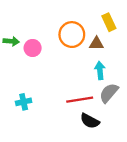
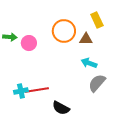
cyan arrow: (100, 70) -> (89, 63), turned -63
red line: (80, 100) -> (37, 90), moved
black semicircle: (90, 121) -> (61, 108), moved

